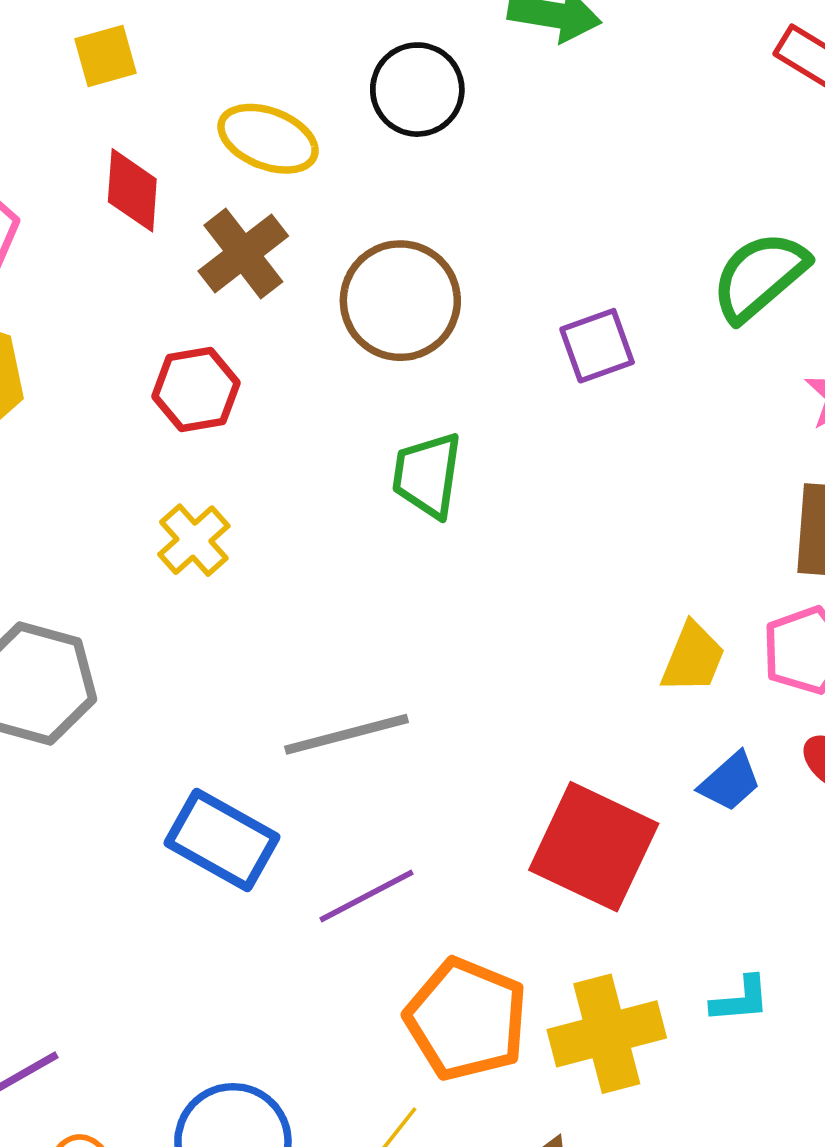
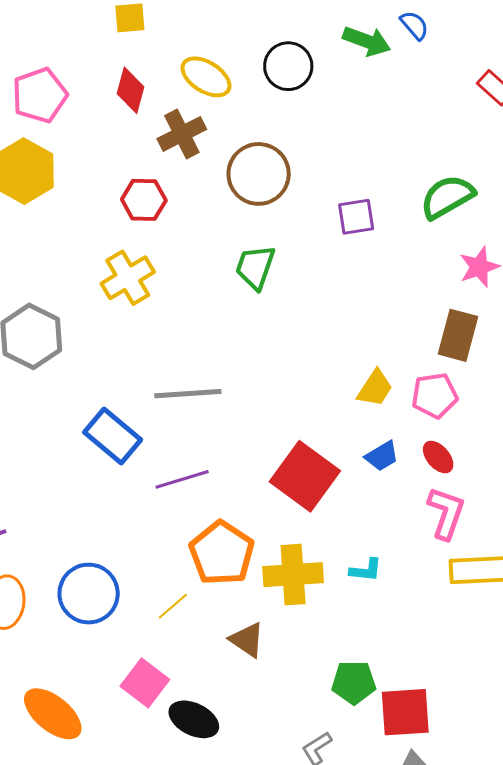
yellow cross: (194, 540) -> (128, 278), size x1.4

